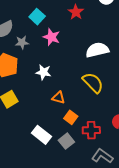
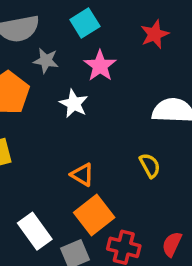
white star: (43, 72) -> (74, 104), moved
yellow semicircle: (93, 83) -> (150, 165), size x0.6
orange square: (71, 117) -> (94, 215), size x1.5

